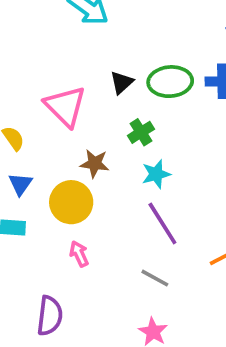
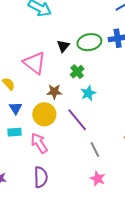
purple line: (162, 224) -> (77, 120), moved
pink arrow: (79, 254) -> (39, 143), moved, size x1.5
gray line: (155, 278) -> (95, 149), turned 42

